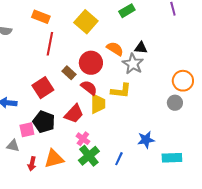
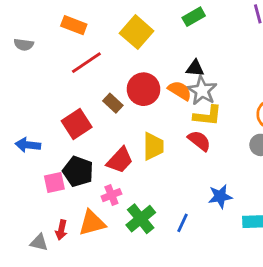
red line: (50, 44) -> (86, 63), turned 45
black triangle: (141, 48) -> (195, 68), moved
orange semicircle: (115, 49) -> (180, 91), moved
red semicircle: (89, 88) -> (199, 141), moved
yellow L-shape: (121, 91) -> (208, 116), moved
pink cross: (83, 139) -> (111, 195), moved, turned 32
gray triangle: (13, 146) -> (39, 242), moved

